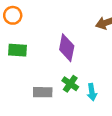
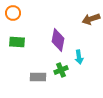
green cross: (70, 84) -> (61, 70), turned 32
cyan arrow: (92, 92) -> (79, 57), moved

